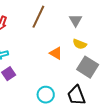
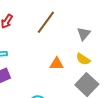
orange triangle: (56, 53) -> (57, 64), turned -40

